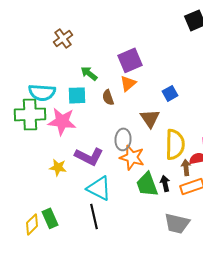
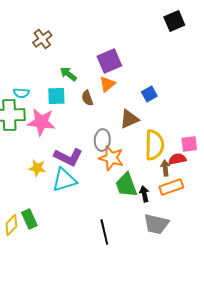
cyan semicircle: (42, 92) -> (21, 93), size x0.6
brown triangle: (150, 118) -> (129, 119), turned 40
black arrow: (165, 183) -> (144, 194), moved
cyan triangle: (99, 188) -> (64, 180), moved, turned -44
black line: (94, 216) -> (104, 232), moved

